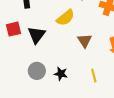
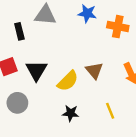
yellow semicircle: (65, 18) -> (68, 81), moved
gray circle: (37, 71) -> (17, 103), moved

